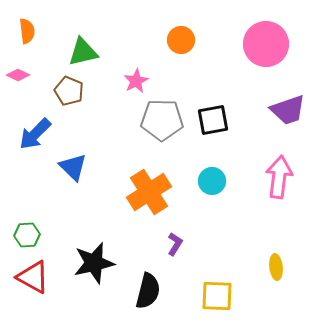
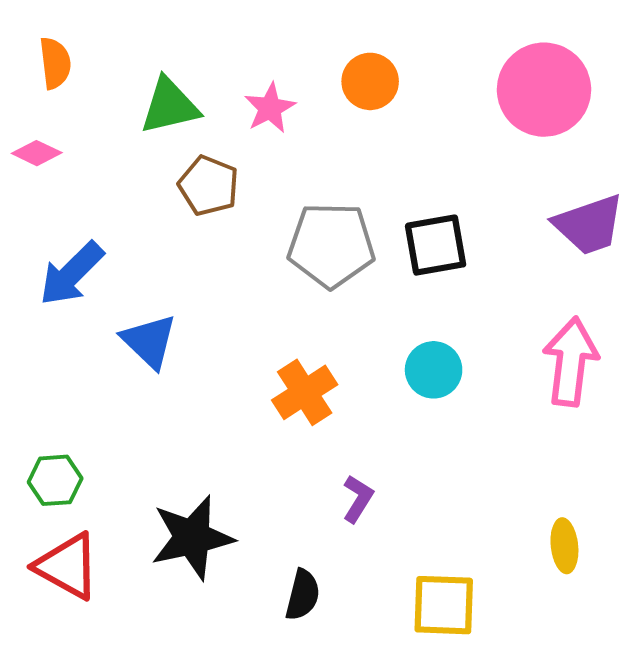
pink star: (136, 81) -> (270, 108), moved
brown pentagon: (69, 91) -> (209, 186), moved
orange cross: (149, 192) -> (305, 392), size x0.7
black semicircle: (148, 291) -> (303, 595), size x0.7

